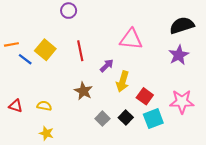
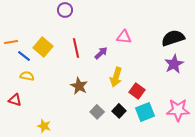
black semicircle: (182, 25) -> (173, 38), moved
pink triangle: (131, 39) -> (124, 37), size x0.7
purple star: (179, 55) -> (174, 64), moved
purple arrow: (107, 66) -> (101, 53), moved
pink star: (182, 102) -> (178, 110), moved
yellow semicircle: (44, 106) -> (27, 76), moved

